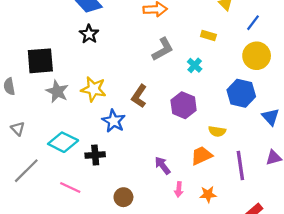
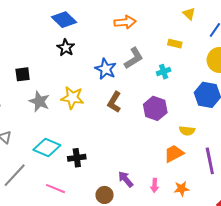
black square: (40, 61) -> (23, 74), size x0.6
cyan cross: (195, 65) -> (164, 72), turned 32
blue star: (114, 121) -> (106, 69), moved
purple arrow: (163, 165) -> (126, 179), moved

